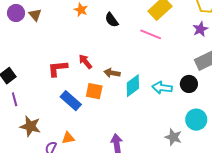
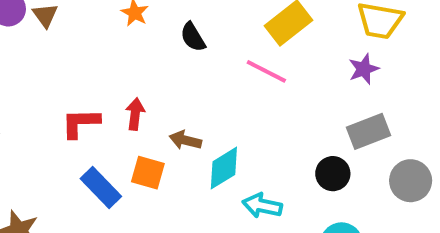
red arrow: (85, 62) -> (135, 114), turned 42
cyan arrow: (162, 88) -> (262, 206), moved

